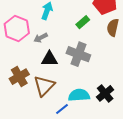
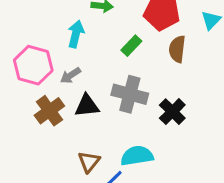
brown cross: (19, 77) -> (49, 111), moved
brown triangle: (44, 86) -> (89, 162), moved, size x0.7
black cross: (105, 93) -> (172, 112), moved

